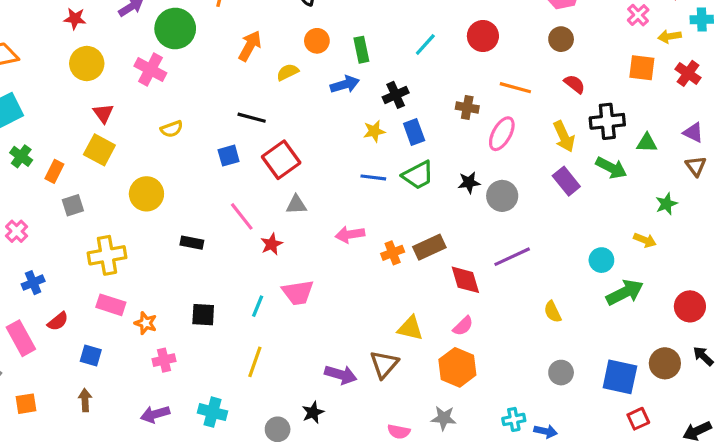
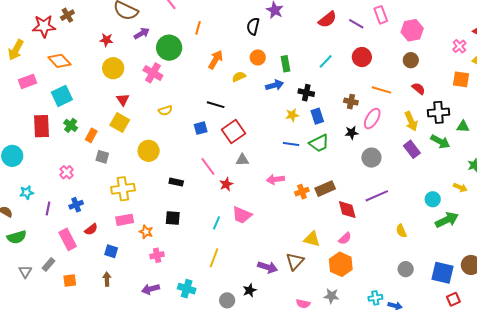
black cross: (396, 95) -> (306, 93), turned 35
black star: (469, 183) -> (352, 133), moved
gray square: (73, 205) -> (102, 157), turned 32
pink trapezoid: (298, 292) -> (242, 215), turned 30
pink rectangle: (111, 305) -> (125, 220), turned -30
black square: (203, 315) -> (173, 218), moved

